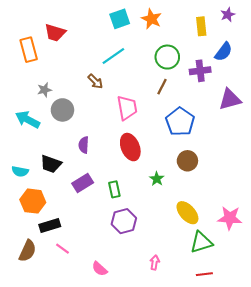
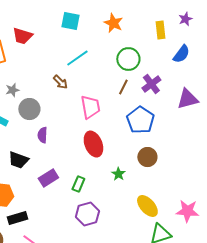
cyan square: (120, 19) -> (70, 21), moved, turned 30
purple cross: (200, 71) -> (151, 84), moved, turned -30
purple semicircle: (84, 145) -> (42, 135), moved
green rectangle: (114, 189) -> (78, 184), turned 35

